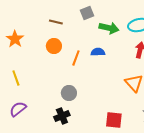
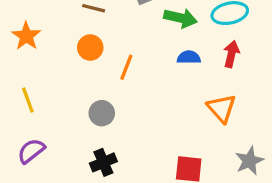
blue semicircle: (98, 52) -> (189, 57), moved
gray circle: (69, 93) -> (102, 113), moved

